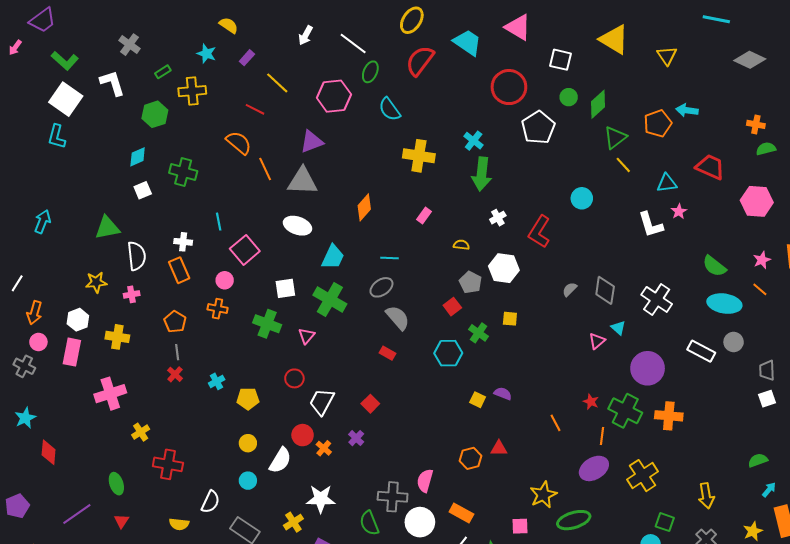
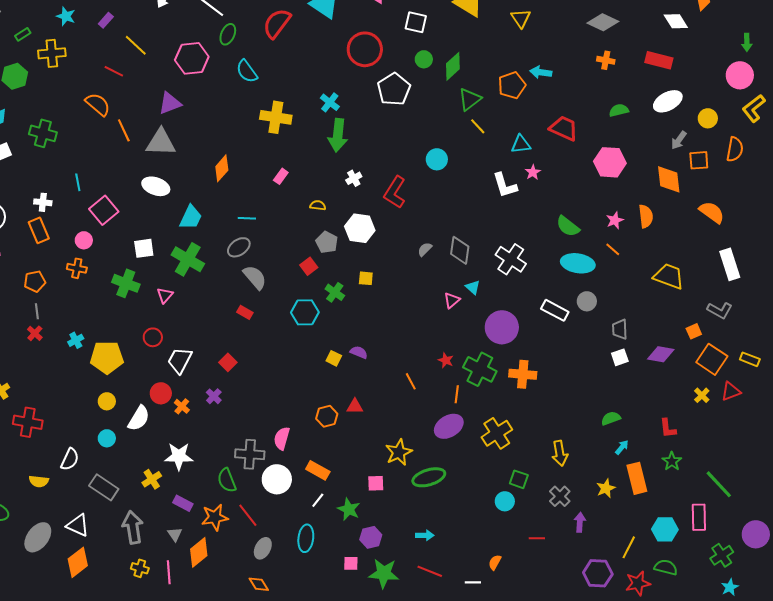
orange cross: (756, 124) -> (606, 60), moved
orange pentagon: (175, 322) -> (35, 281), turned 30
yellow pentagon: (248, 399) -> (107, 357), size x1.5

